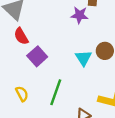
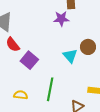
yellow semicircle: (22, 94) -> (21, 95), turned -48

